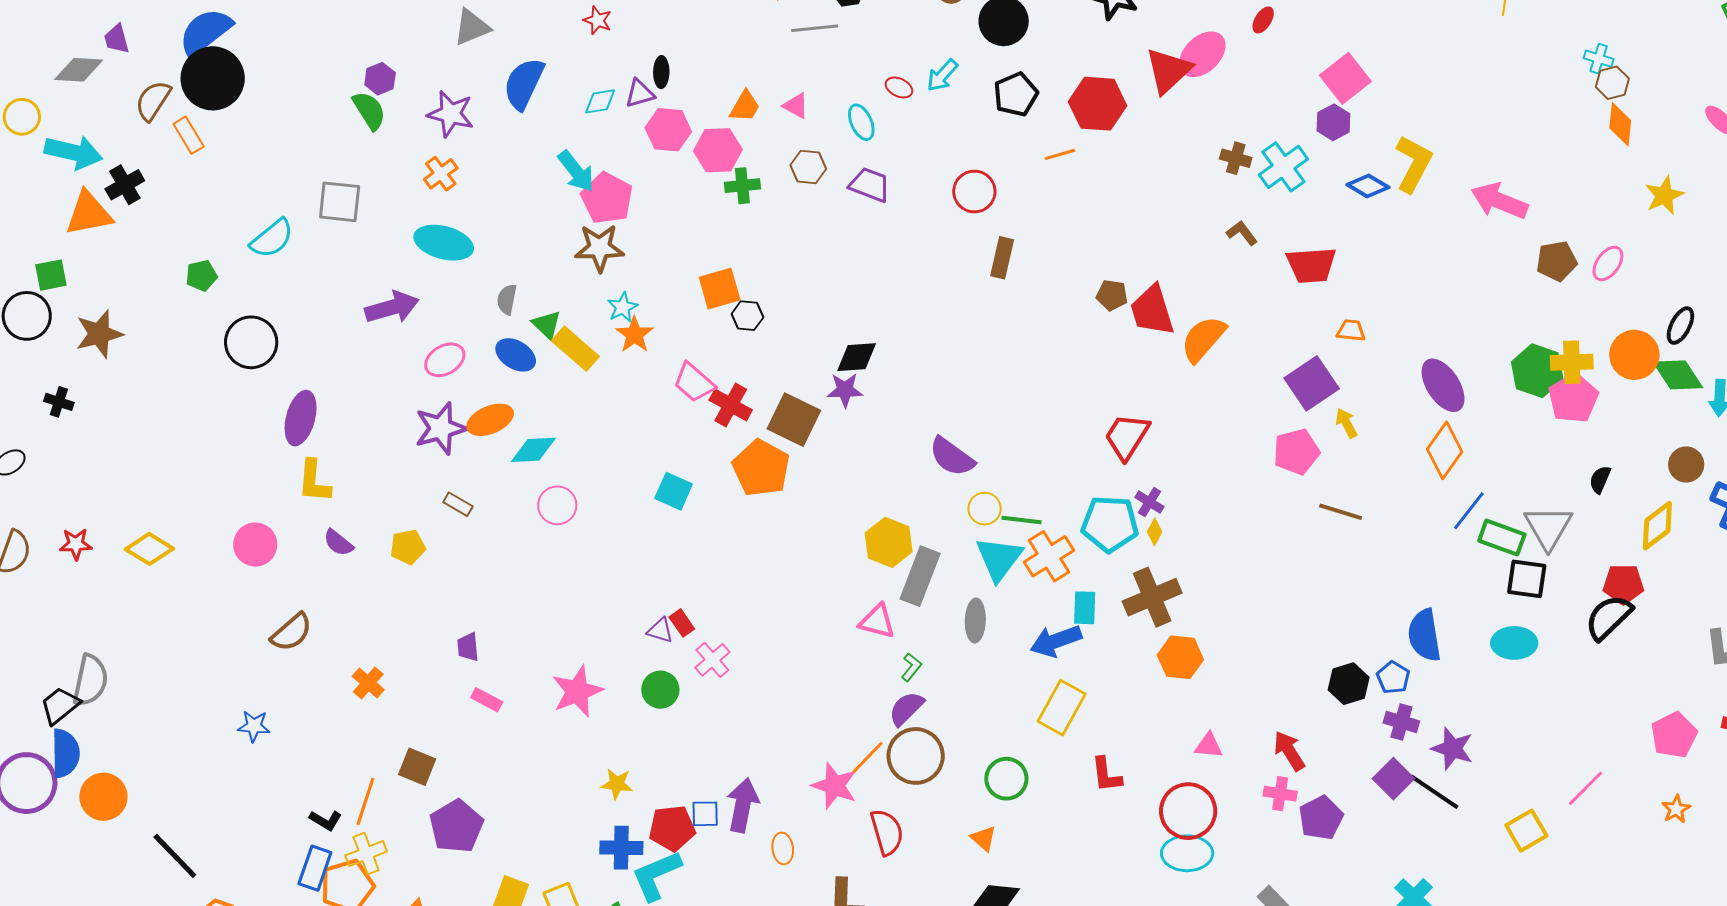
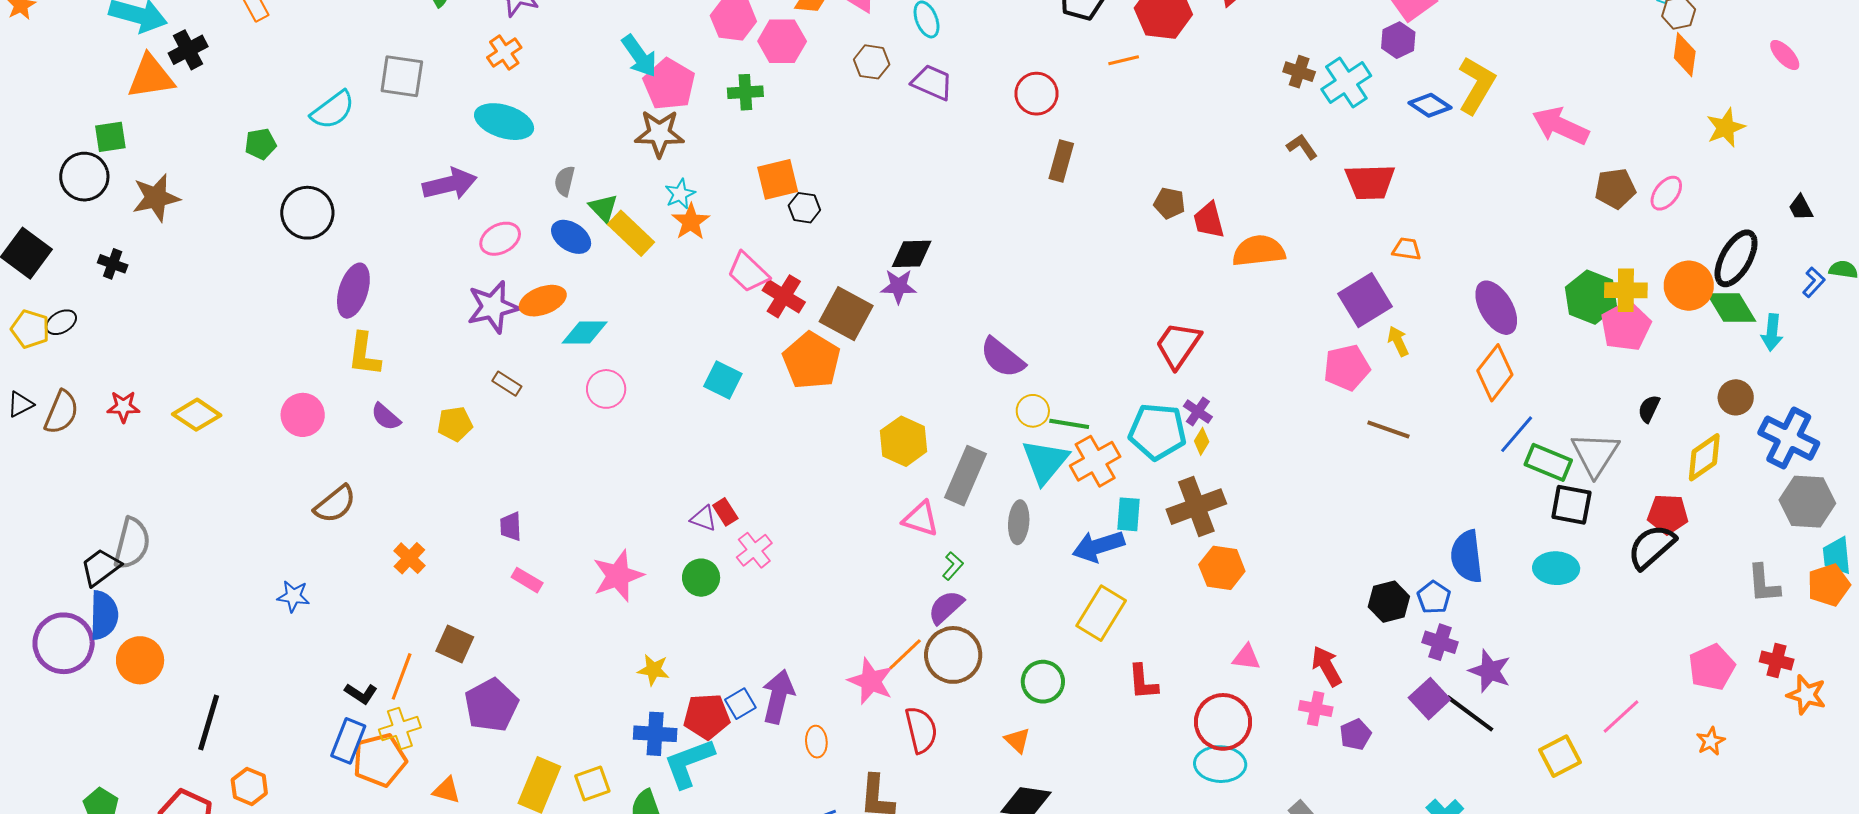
green cross: (742, 186) -> (745, 92), moved
red trapezoid: (1152, 310) -> (1209, 220), size x0.7
black ellipse: (1680, 326) -> (1736, 258), size x1.5
orange semicircle: (1203, 339) -> (1259, 251), turned 40
yellow hexagon: (889, 542) -> (904, 441), moved
blue square: (705, 814) -> (740, 704), turned -32
purple pentagon: (1321, 818) -> (1355, 734), size x0.7
black line: (175, 856) -> (209, 722), turned 58

